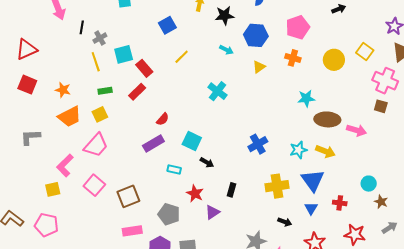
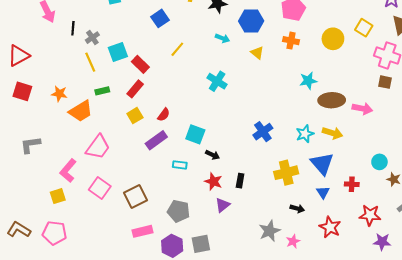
yellow triangle: (259, 67) -> (257, 53), turned -40
yellow square: (100, 114) -> (135, 116), moved
orange trapezoid: (70, 117) -> (81, 111), moved
red star: (195, 194) -> (213, 182), moved

